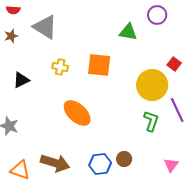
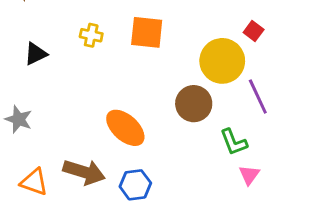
orange ellipse: (77, 113) -> (125, 128), moved
green L-shape: (151, 121) -> (234, 142), moved, turned 140
brown circle: (124, 159) -> (194, 104), moved, size x1.6
blue hexagon: (100, 164) -> (135, 185), moved

